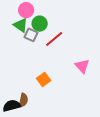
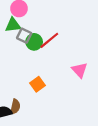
green circle: (40, 24) -> (34, 42), moved
green triangle: (21, 25) -> (13, 25), turned -42

